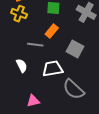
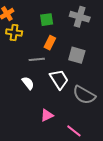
white trapezoid: (53, 69) -> (59, 79), turned 80

